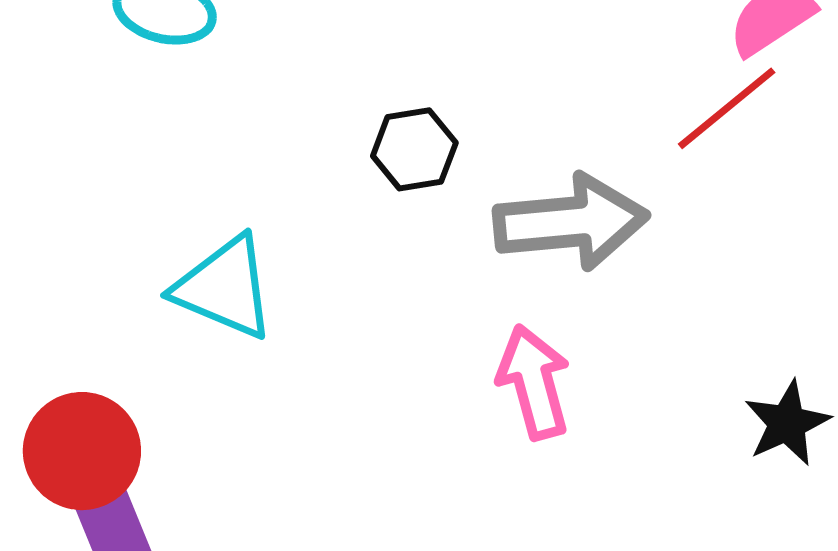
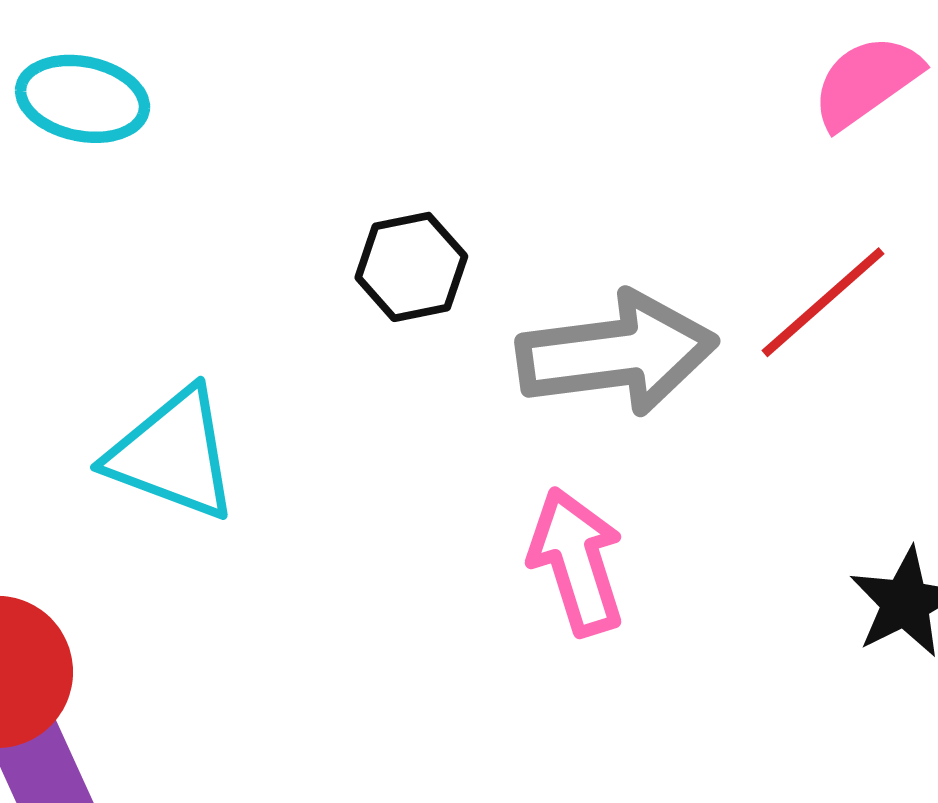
red line: (727, 108) -> (823, 302), moved

